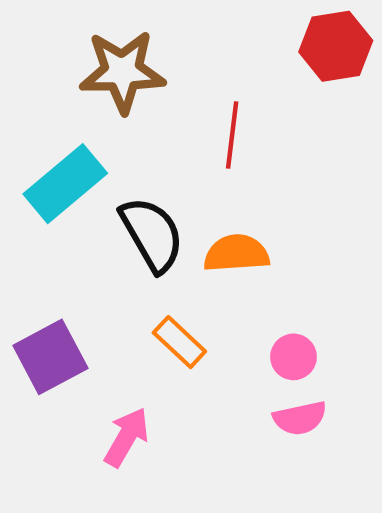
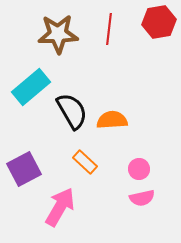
red line: (232, 135) -> (109, 29), moved
pink arrow: (127, 437) -> (60, 207), size x1.4

